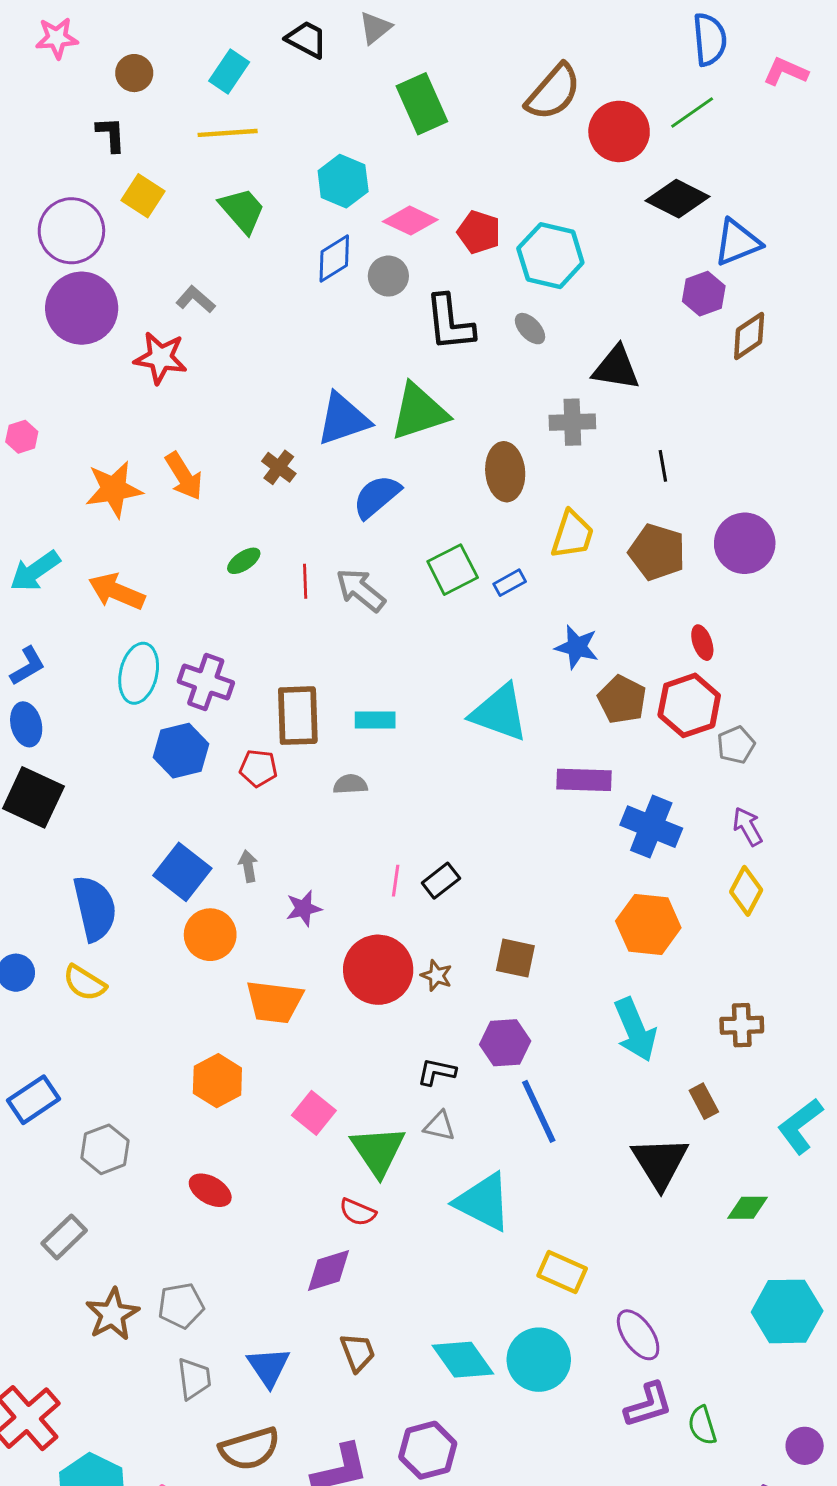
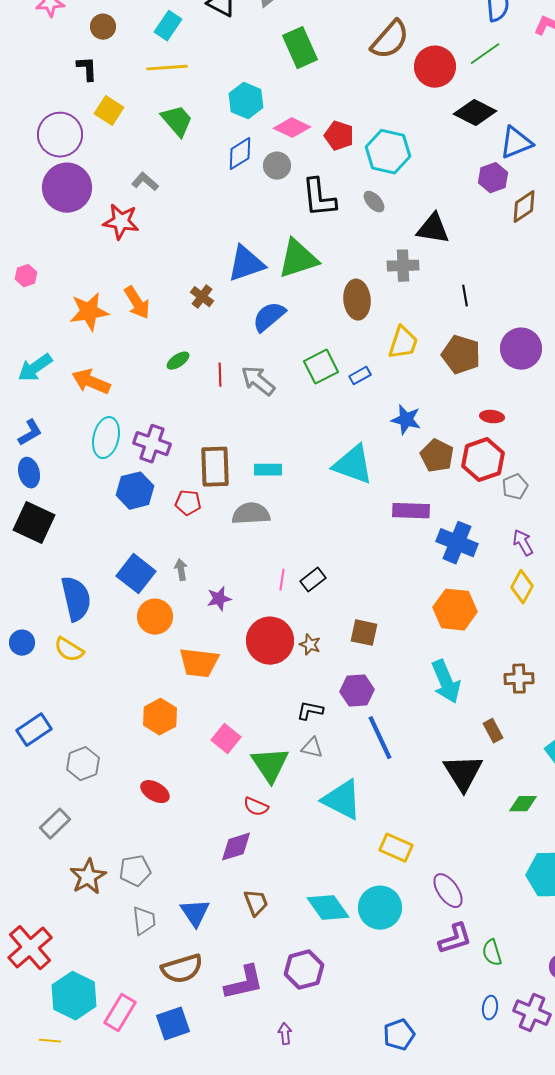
red ellipse: (702, 643) -> (492, 417), turned -65
gray semicircle: (350, 784) -> (251, 514), size x1.6

